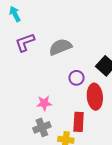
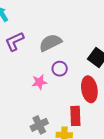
purple circle: (77, 78) -> (60, 69), moved
pink star: (44, 103) -> (39, 82), moved

